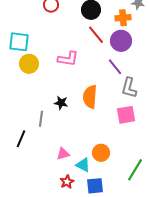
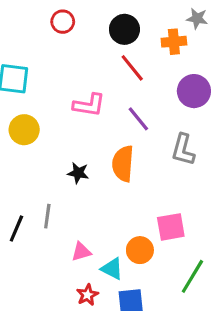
purple circle: (121, 41) -> (194, 91), moved
yellow circle: (29, 64) -> (24, 130), moved
purple line: (115, 67) -> (138, 119), moved
pink square: (126, 115) -> (171, 227), moved
gray line: (41, 119) -> (47, 216), moved

